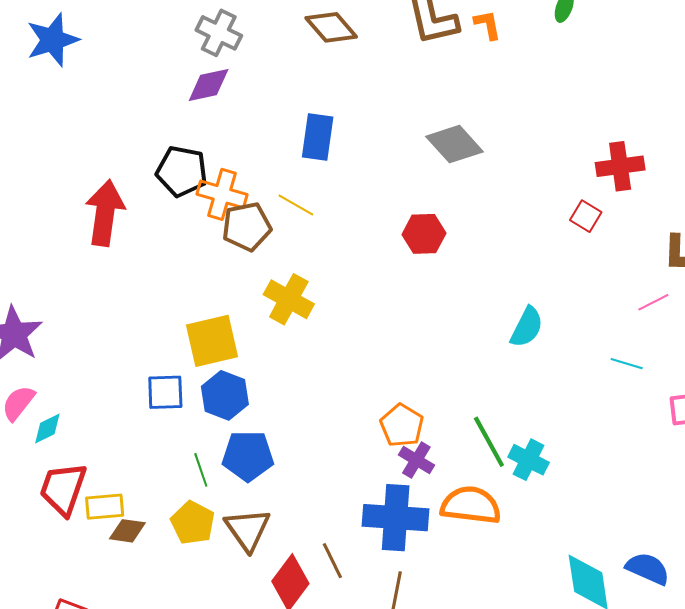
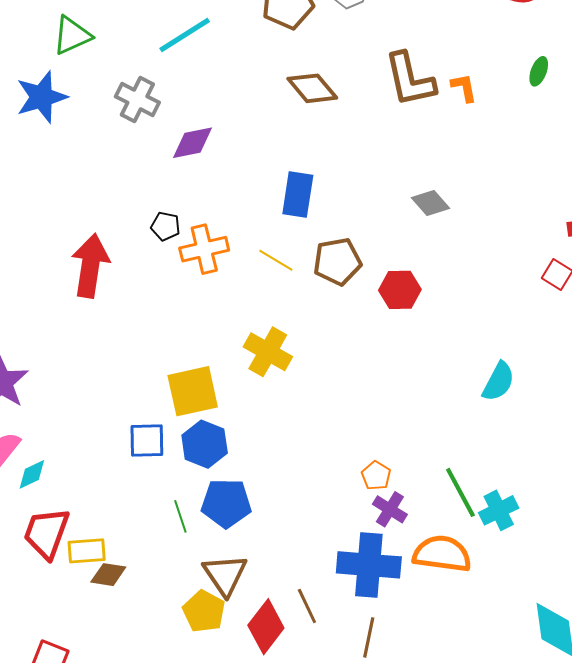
gray cross: (219, 33) -> (137, 100), moved
gray diamond: (454, 144) -> (431, 203), size x0.7
black pentagon: (182, 171) -> (165, 226), size x0.6
orange cross: (222, 194) -> (204, 249), turned -30
brown pentagon: (247, 227) -> (337, 262), moved
orange pentagon: (402, 425) -> (376, 476), size x0.7
cyan cross: (529, 460) -> (499, 510), turned 36
yellow pentagon: (193, 523) -> (204, 611), moved

